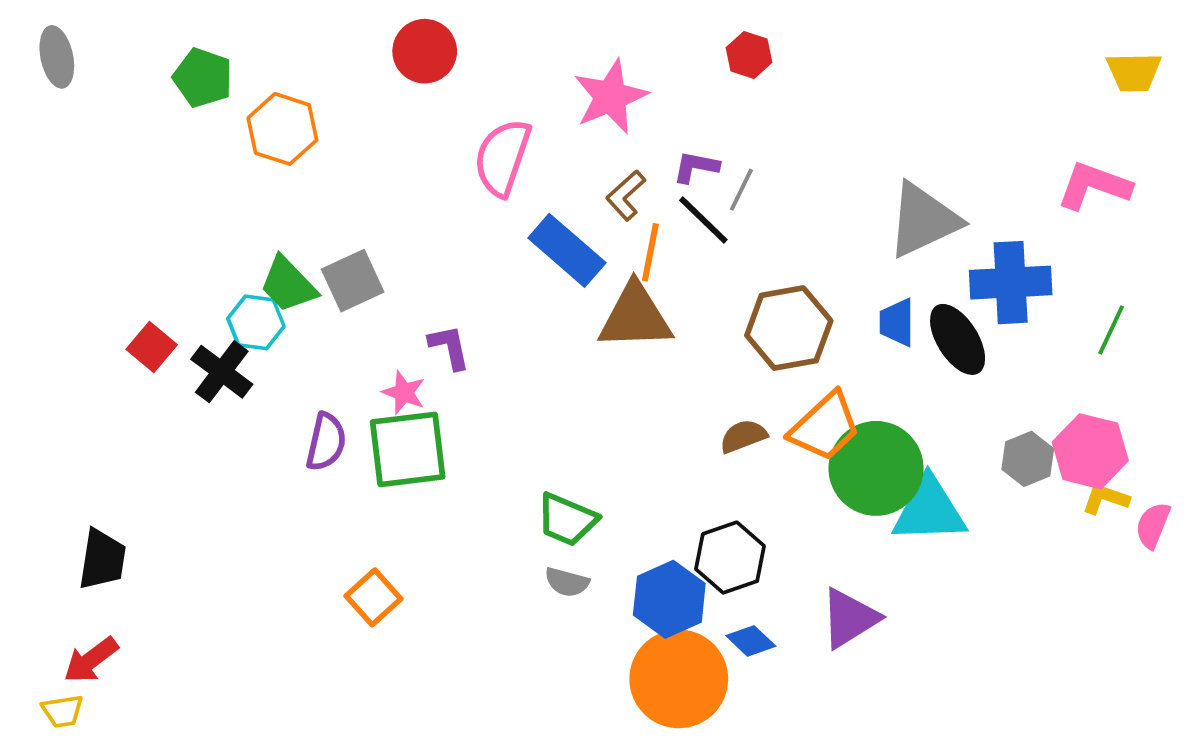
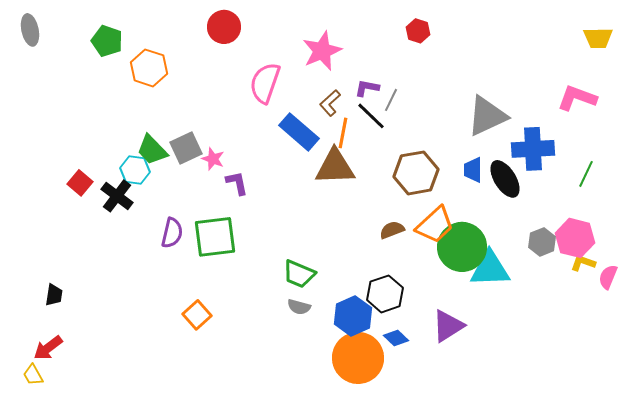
red hexagon: (749, 55) -> (418, 31), moved
pink star: (404, 393) -> (213, 159), moved
black trapezoid: (102, 559) -> (54, 295), size x0.7
yellow trapezoid: (63, 711) -> (33, 375), turned 70

